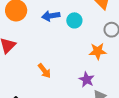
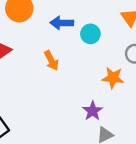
orange arrow: (44, 71) -> (51, 61), moved

